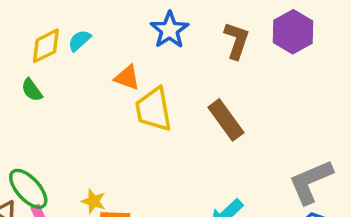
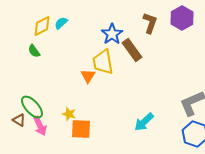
blue star: (169, 30) -> (112, 34), moved
orange triangle: (127, 78) -> (88, 76), moved, turned 42
brown rectangle: (226, 120) -> (132, 50), moved

